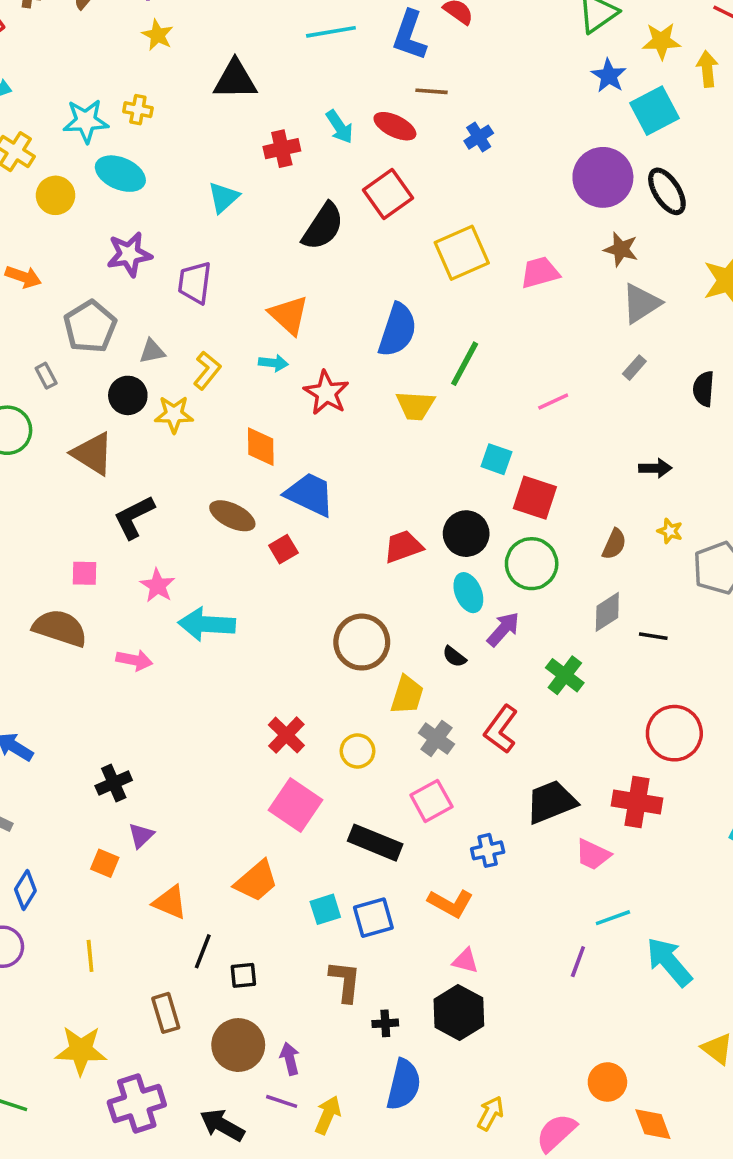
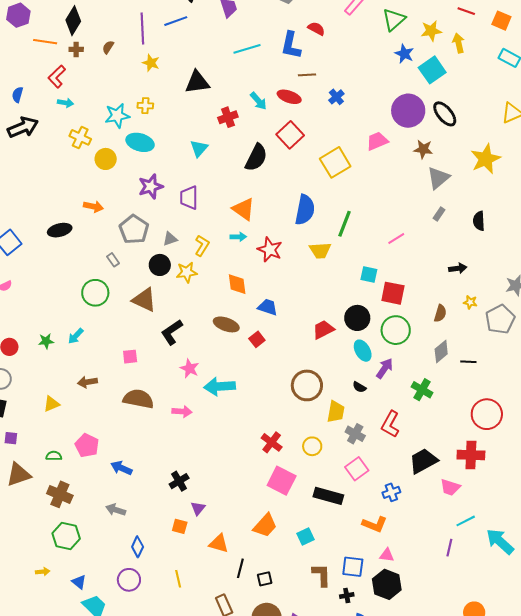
pink trapezoid: (540, 272) -> (377, 141), moved
blue trapezoid: (310, 494) -> (268, 307), size x0.7
pink square: (84, 573) -> (130, 357), moved
blue square: (373, 918) -> (353, 567), moved, turned 30

